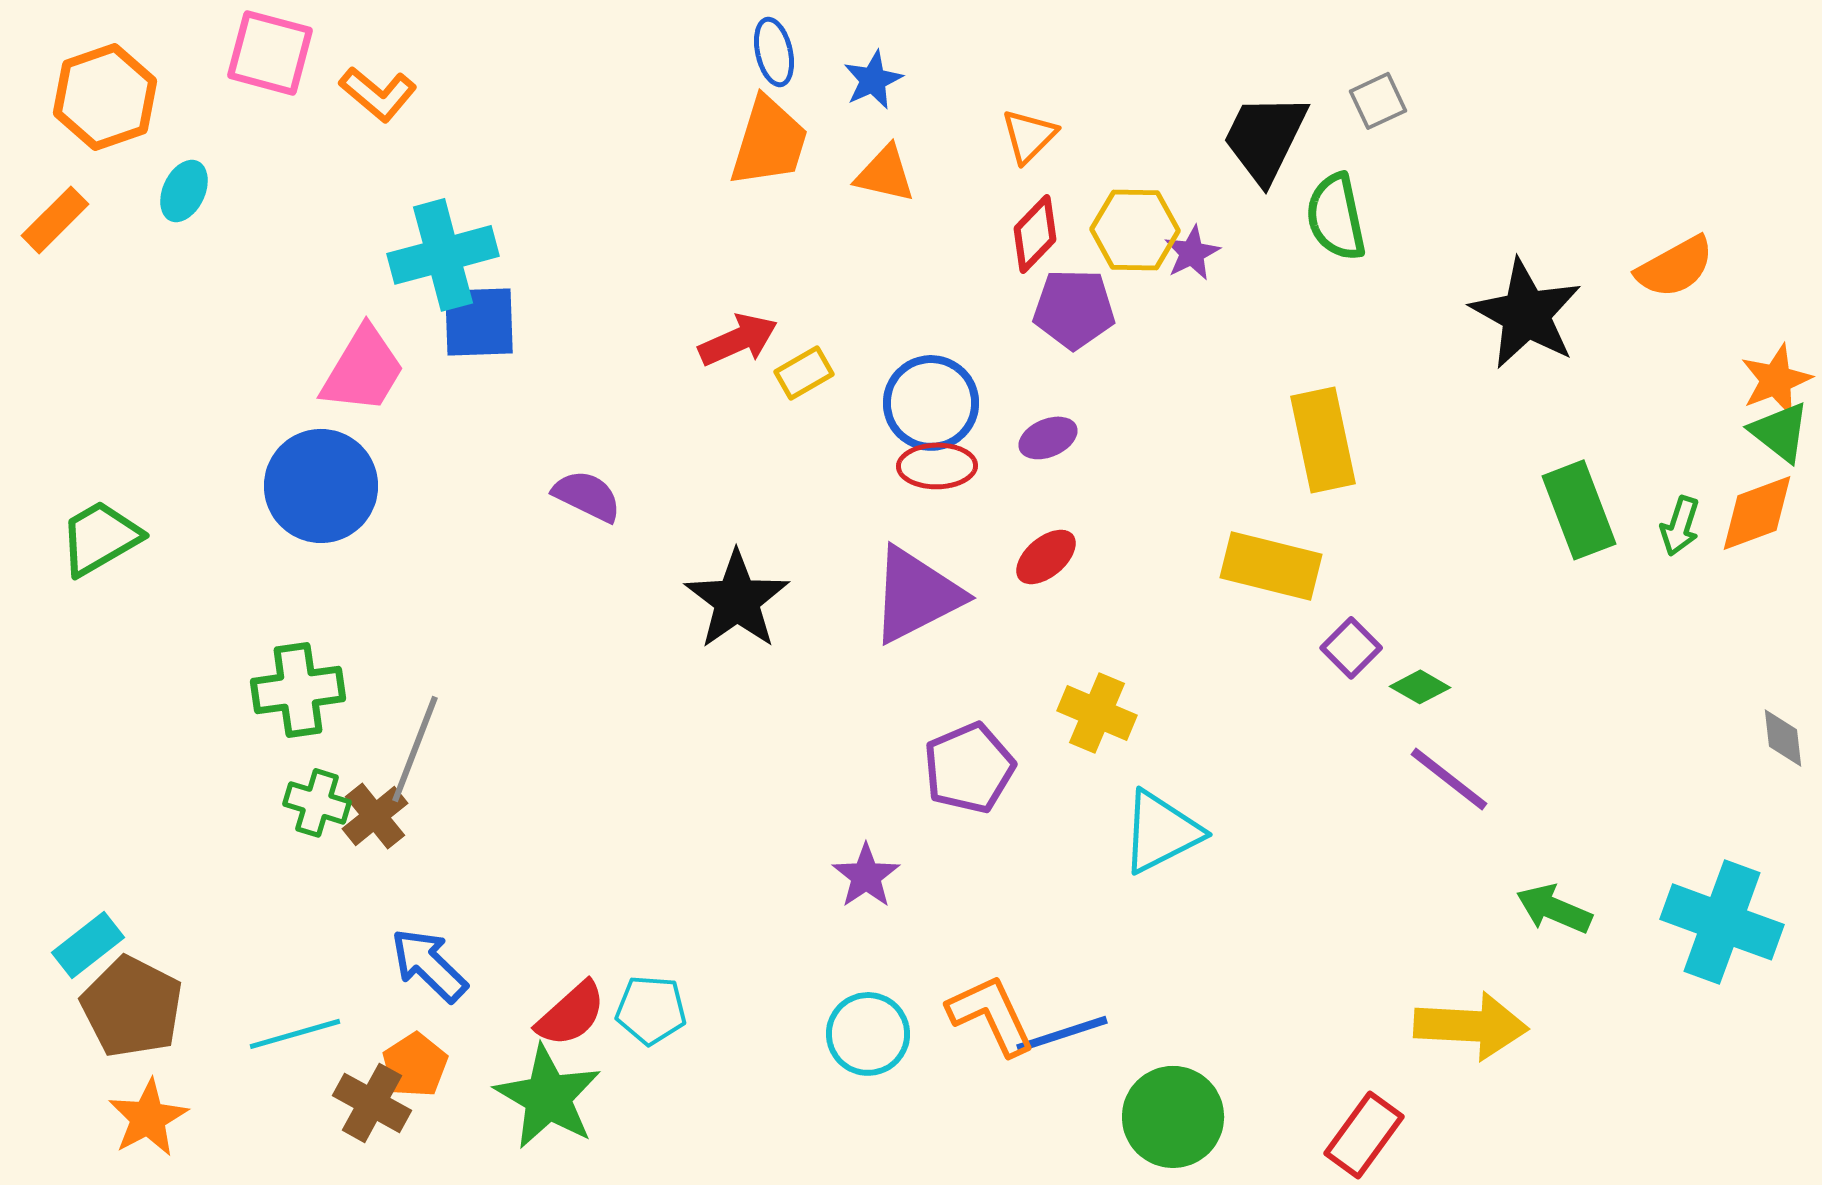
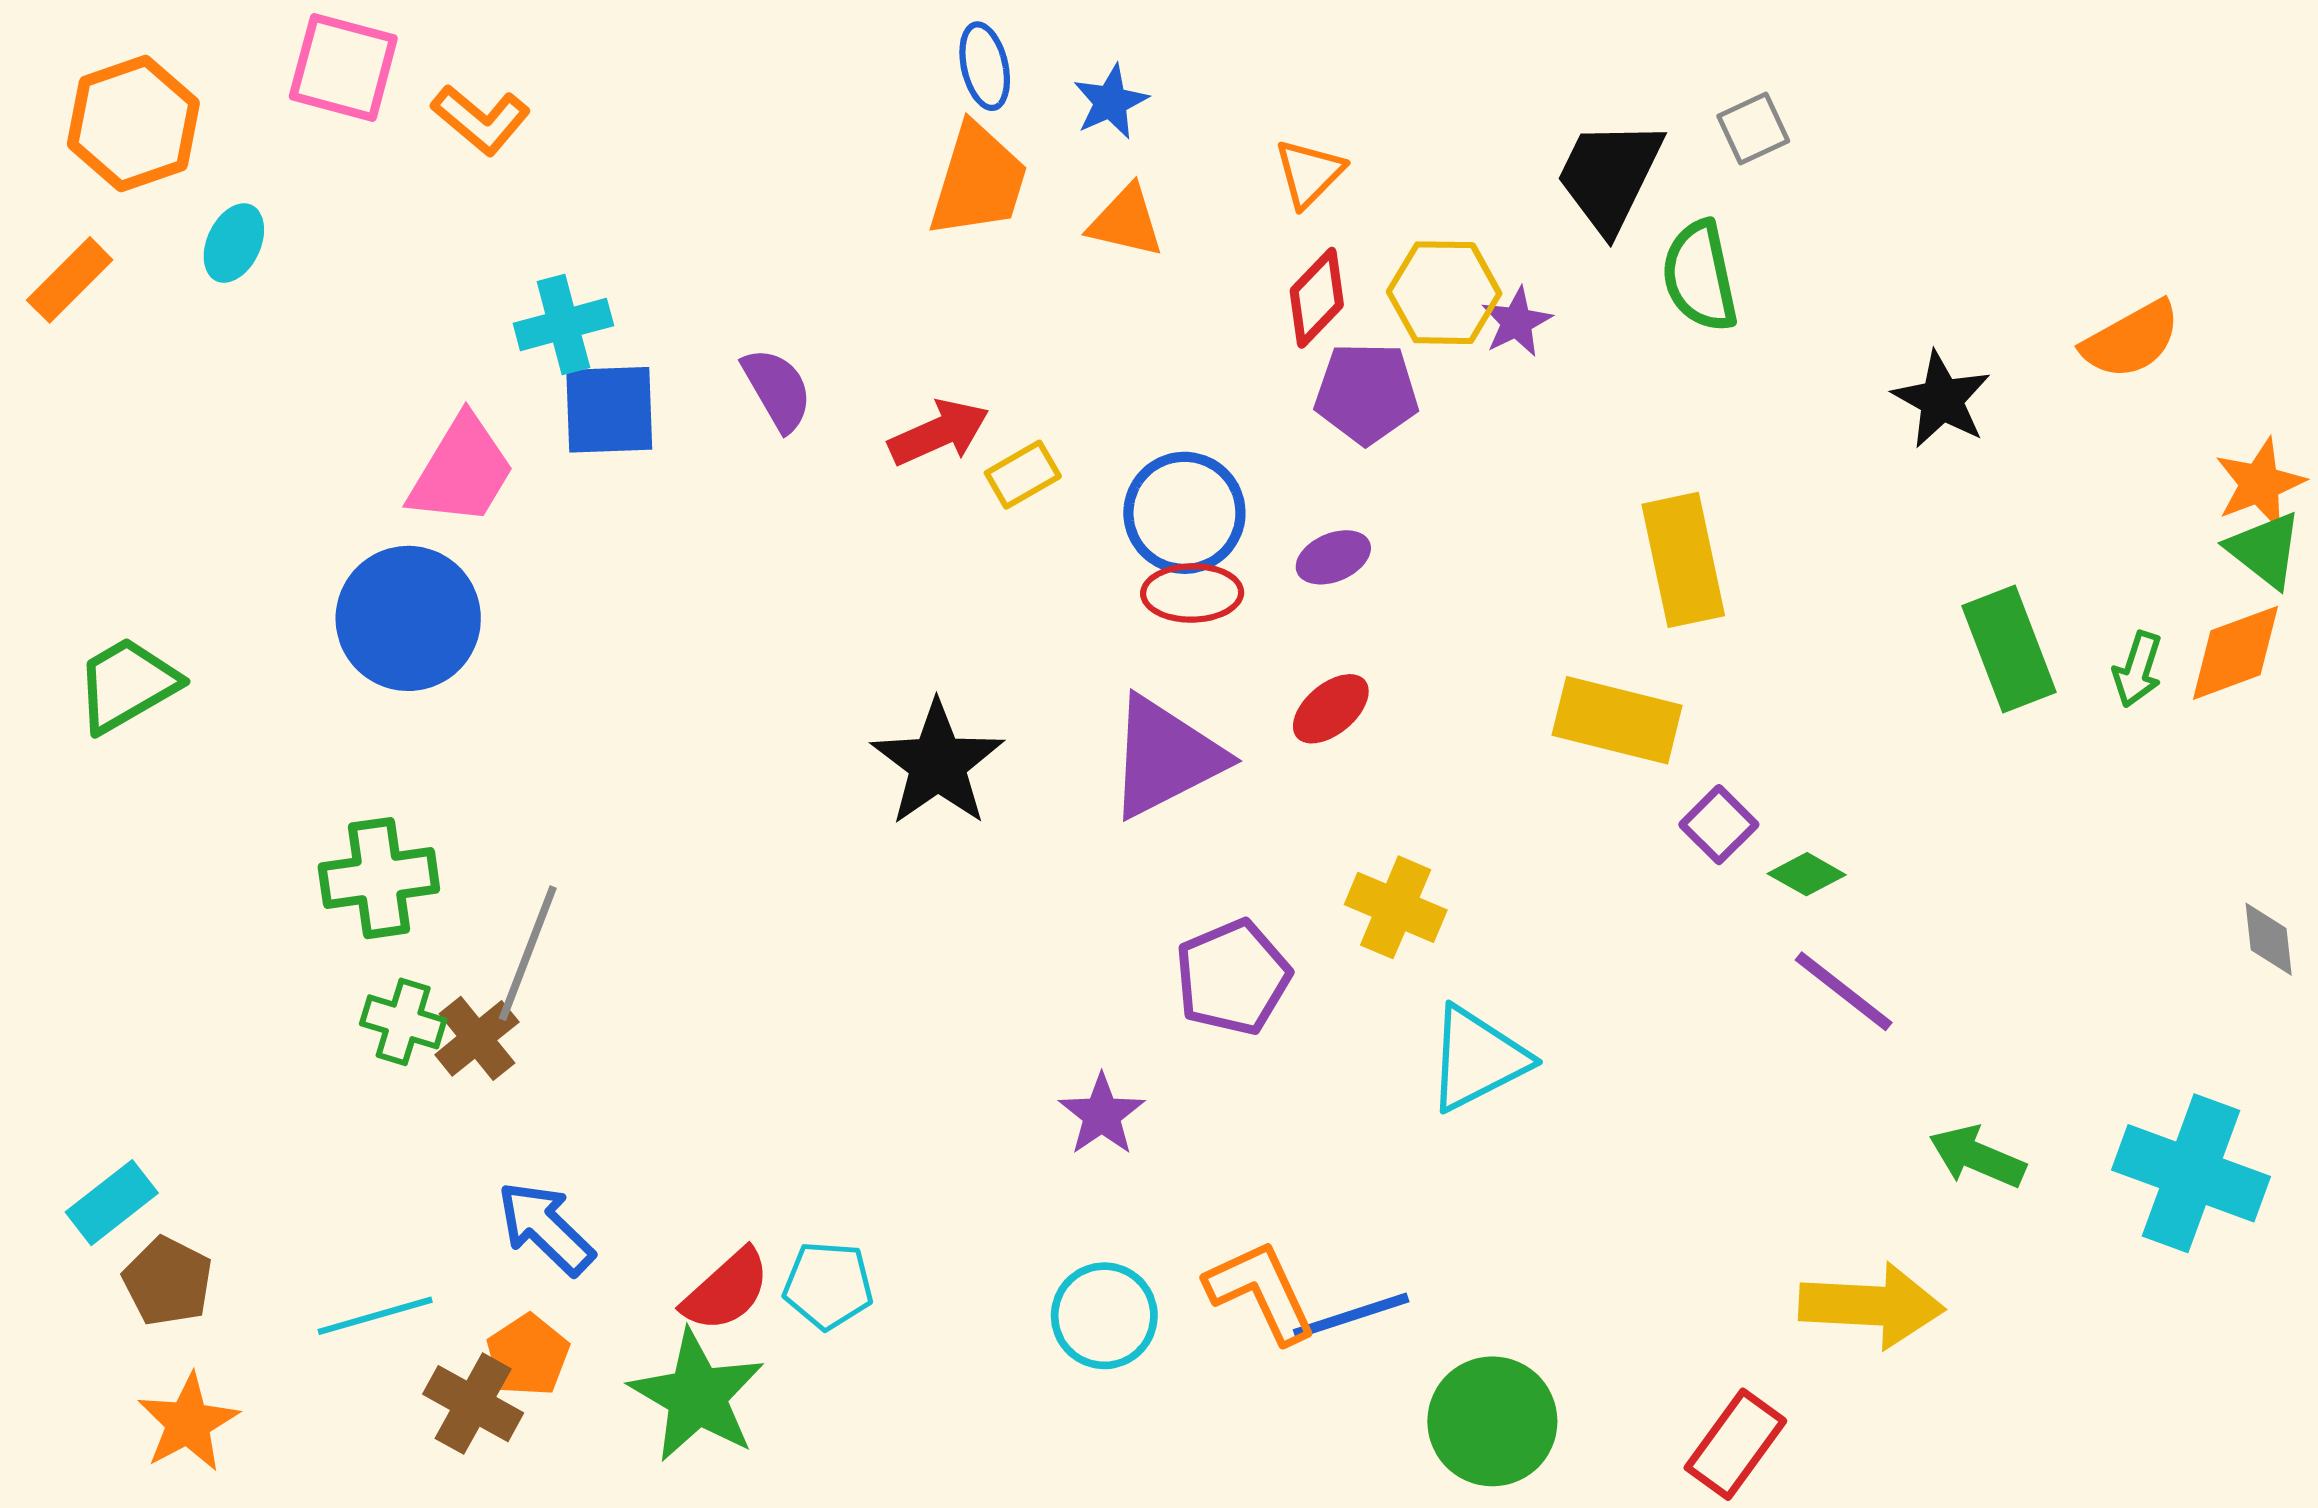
cyan cross: (443, 255) -> (563, 324), size x0.7
black star: (1526, 314) -> (1942, 400), size x0.7
purple semicircle: (587, 496) -> (777, 389), moved, turned 34
brown pentagon: (132, 1007) -> (168, 1281), size x0.7

